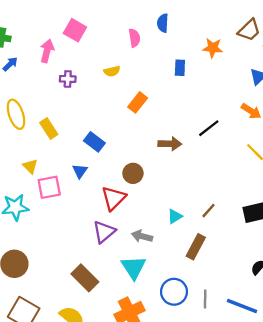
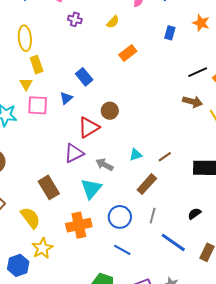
yellow semicircle: (112, 71) -> (113, 22), turned -48
yellow rectangle: (49, 128) -> (37, 65), moved
black line: (209, 128) -> (198, 72), moved
brown arrow: (170, 144) -> (193, 102), moved
gray line: (205, 299) -> (153, 216), moved

